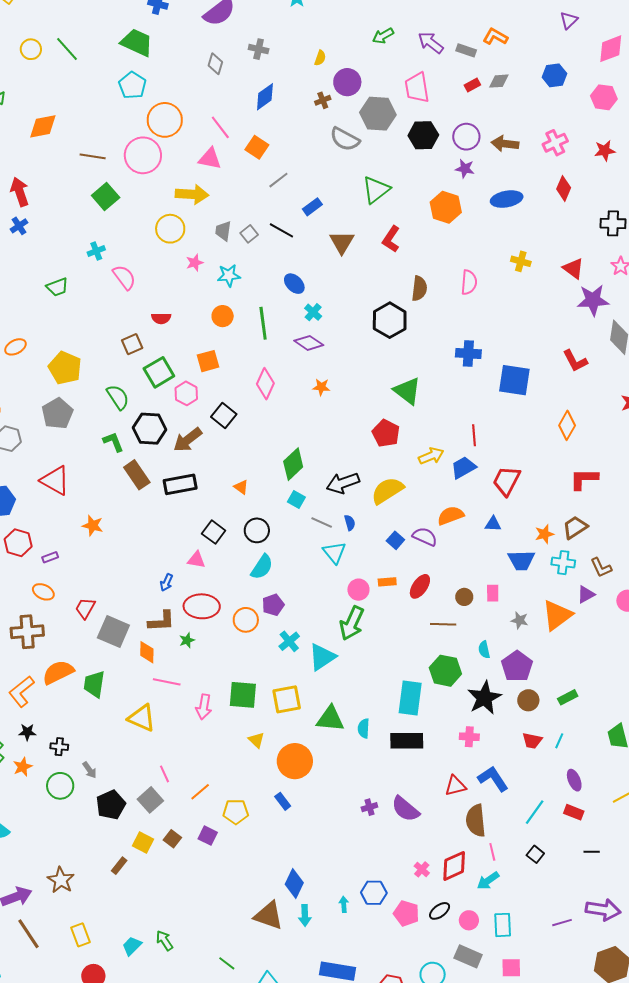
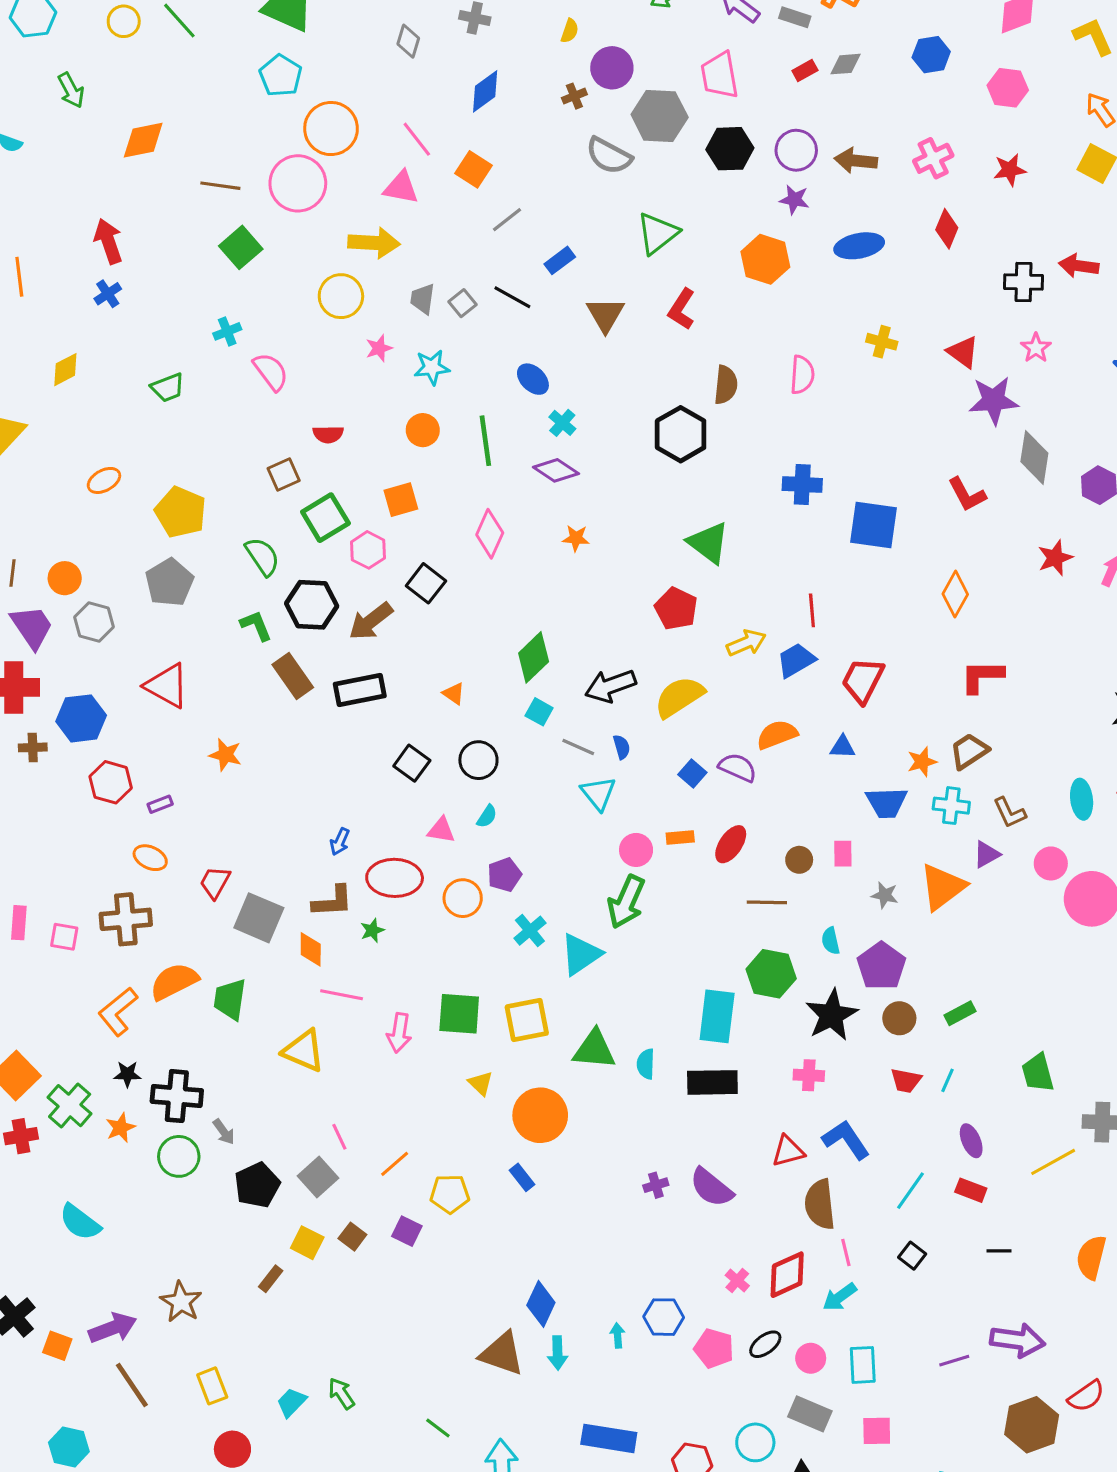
pink triangle: (196, 560) -> (441, 830), moved
cyan semicircle: (262, 567) -> (487, 816), size x0.6
black cross: (59, 747) -> (177, 1096), size x1.8

